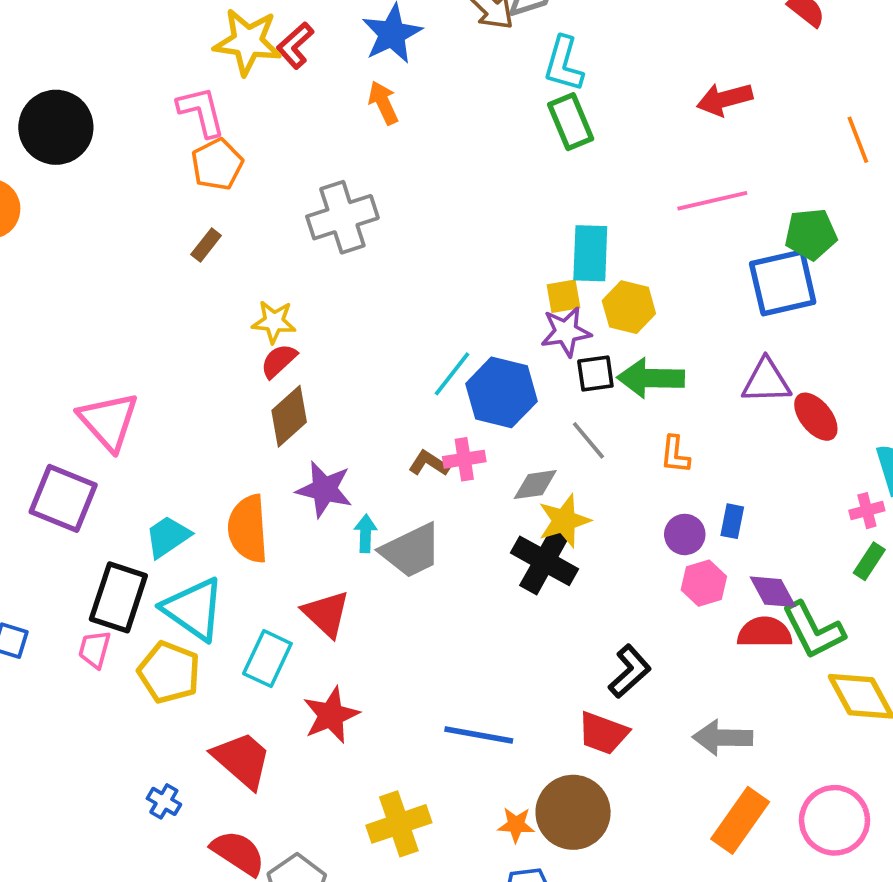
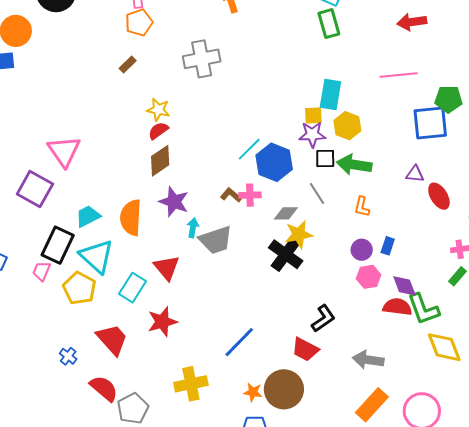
purple triangle: (766, 381) -> (415, 174), size x0.7
blue line: (479, 735) -> (239, 342), turned -63

